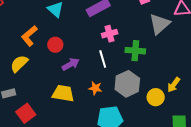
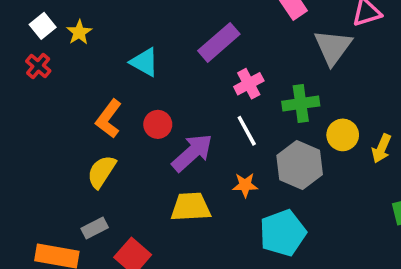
purple arrow: (71, 64) -> (192, 153), size x1.4
yellow circle: (156, 97) -> (343, 135), moved

